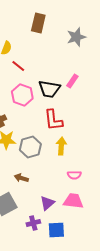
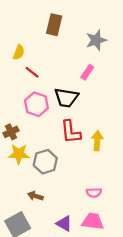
pink rectangle: (72, 81) -> (87, 72), moved
yellow arrow: (61, 146) -> (97, 141), moved
purple triangle: (47, 203) -> (64, 224), turned -49

